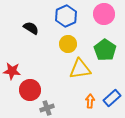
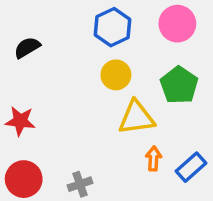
black semicircle: (31, 28) -> (27, 48), moved, turned -63
red circle: (30, 90) -> (24, 179), moved
orange arrow: (90, 101) -> (153, 159), moved

